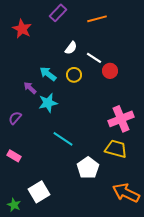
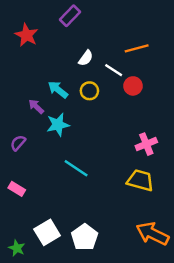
orange line: (97, 19) -> (137, 48), moved
pink cross: (121, 119) -> (146, 144), size x0.7
white pentagon: (88, 168) -> (85, 237), moved

